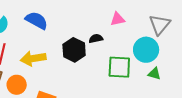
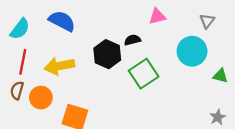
gray triangle: (160, 24) -> (207, 21), size x0.6
green square: (119, 67) -> (144, 74), moved, turned -35
green triangle: (154, 74) -> (220, 76), moved

